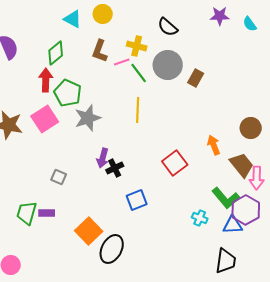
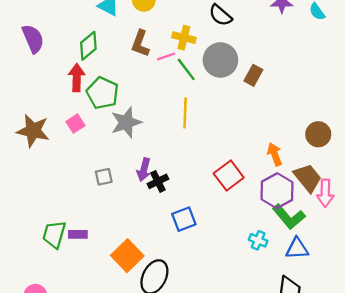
pink square: (45, 119) -> (75, 124), size x0.6
gray square: (59, 177) -> (104, 177), moved, turned -35
purple hexagon: (246, 210) -> (277, 191), moved

